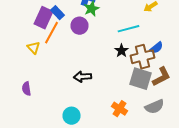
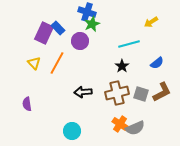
orange line: (52, 33) -> (57, 63), moved
brown cross: (142, 57) -> (117, 93), moved
gray square: (140, 79) -> (141, 94), size x0.7
gray semicircle: (154, 107) -> (135, 128), moved

